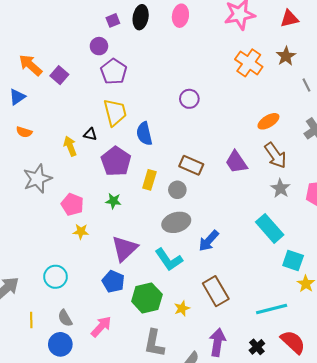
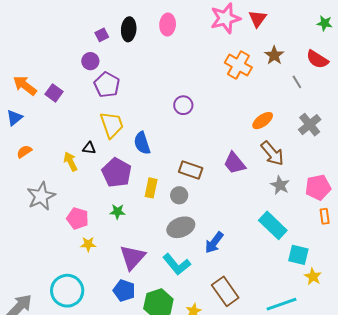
red triangle: (289, 19) -> (257, 19), moved, turned -36
orange semicircle: (24, 132) -> (24, 152), turned 133
cyan circle: (56, 277) -> (67, 291), size x1.4

